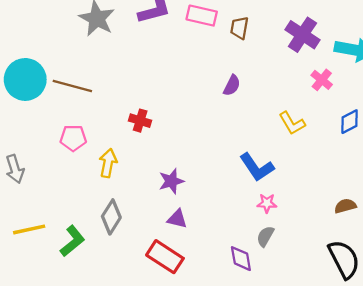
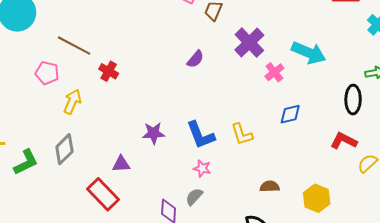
purple cross: (302, 35) -> (249, 43), moved
brown line: (72, 86) -> (74, 46), moved
yellow L-shape: (292, 123) -> (242, 134), moved
purple star: (171, 181) -> (154, 133), moved
purple triangle: (177, 219) -> (121, 164), turned -30

